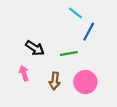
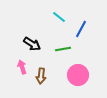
cyan line: (75, 13) -> (59, 17), moved
brown arrow: (55, 81) -> (41, 76), moved

